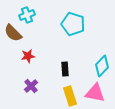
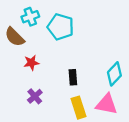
cyan pentagon: (73, 24) -> (61, 27), moved

